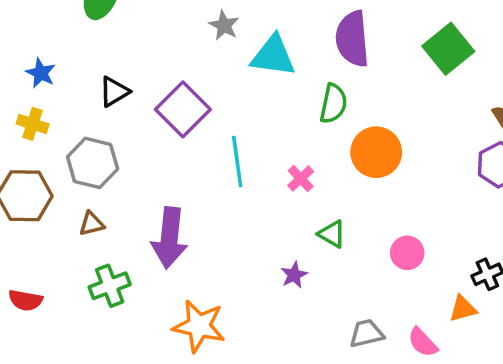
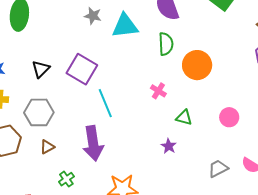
cyan line: (237, 162) -> (105, 103), moved
green cross: (110, 286) -> (66, 179), size x0.7

